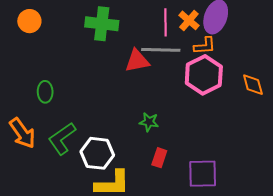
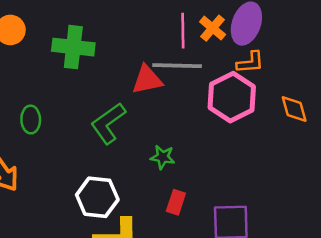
green cross: (102, 24) -> (73, 47), moved
orange L-shape: (205, 46) -> (250, 62), moved
green L-shape: (62, 138) -> (108, 123), moved

